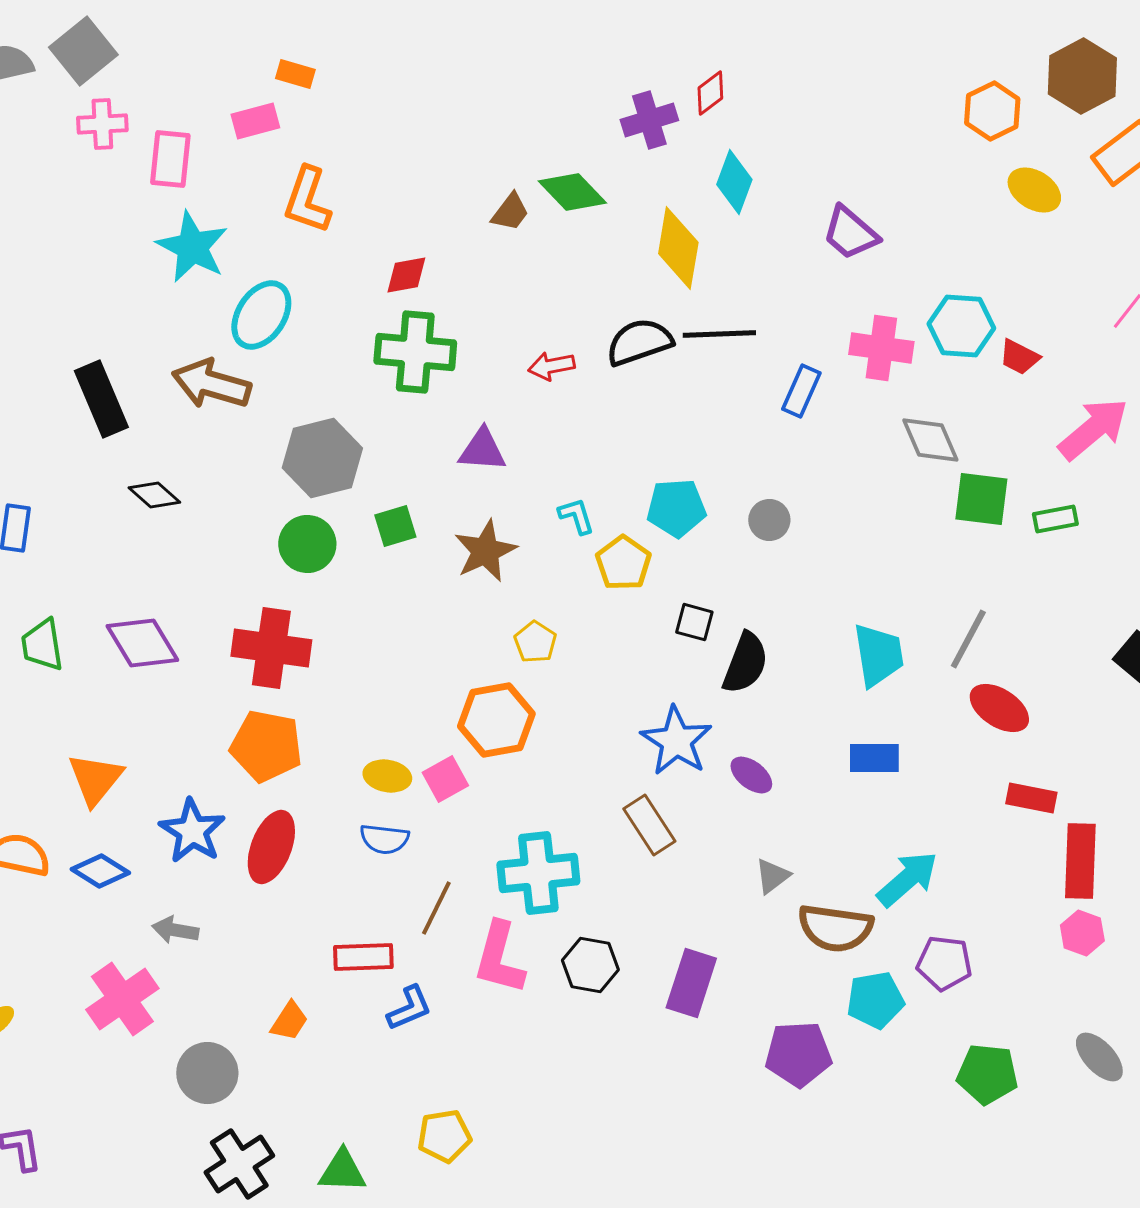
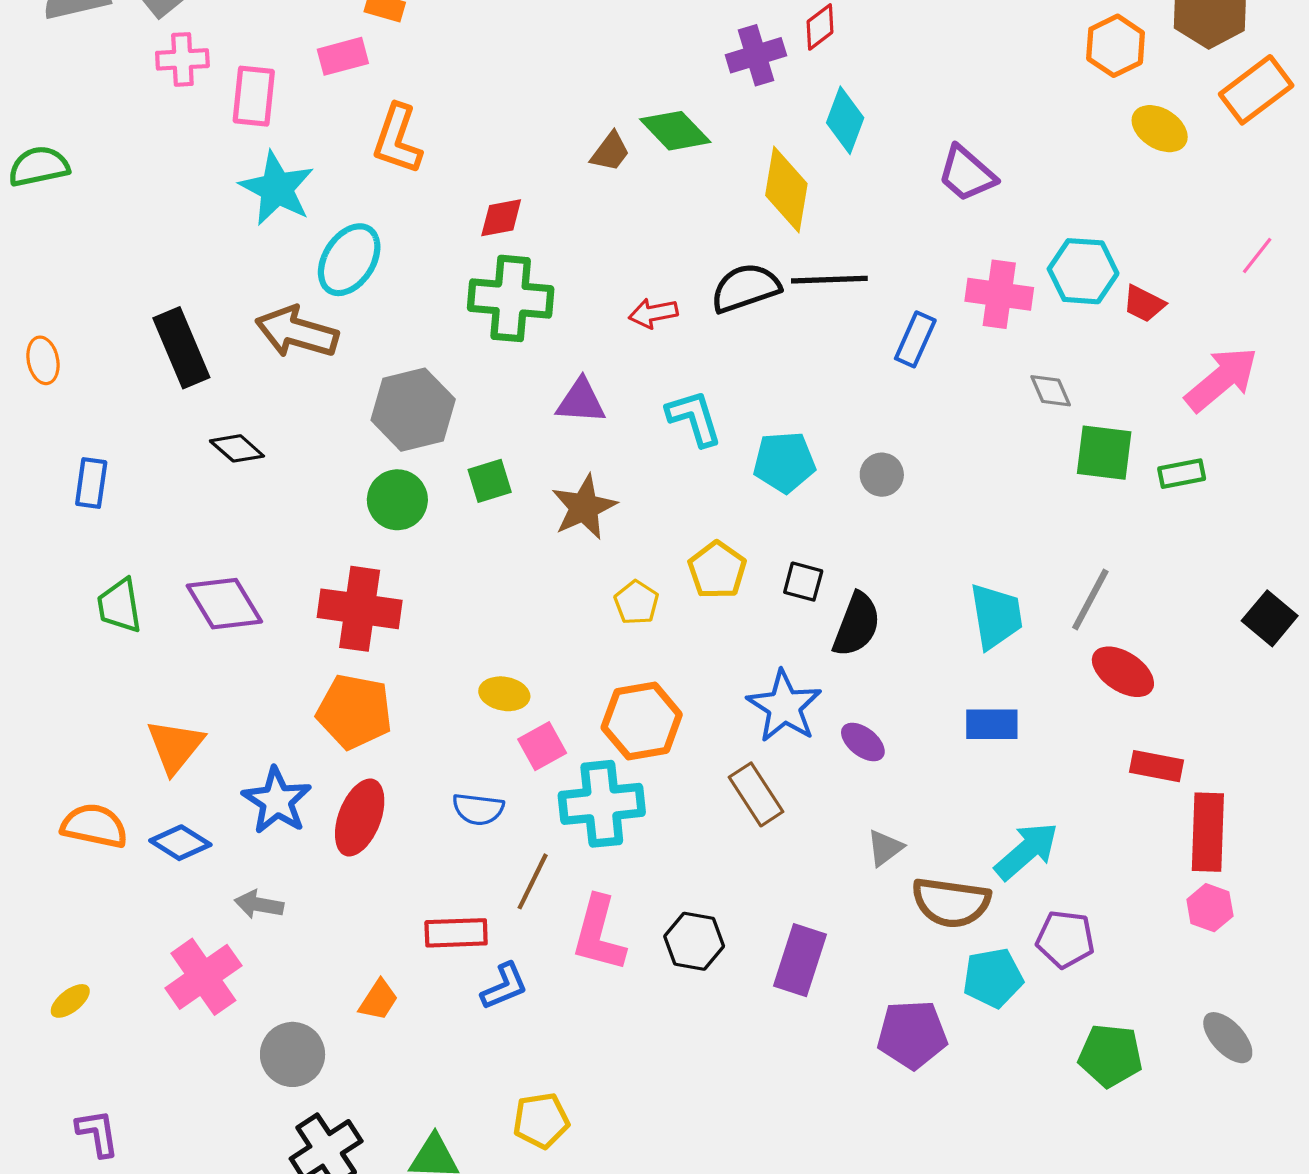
gray diamond: (930, 440) -> (1051, 391), size x0.7
cyan L-shape: (576, 516) -> (694, 418), moved, size x1.5
yellow pentagon: (623, 563) -> (717, 570), moved
orange hexagon: (496, 720) -> (642, 721), moved
yellow ellipse: (387, 776) -> (504, 694), moved
cyan cross: (538, 873) -> (602, 804), moved

